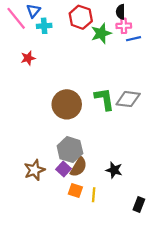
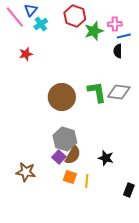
black semicircle: (121, 12) -> (118, 51), moved
cyan cross: (44, 26) -> (41, 24), turned -32
brown star: (34, 170) -> (26, 172), moved, turned 30

